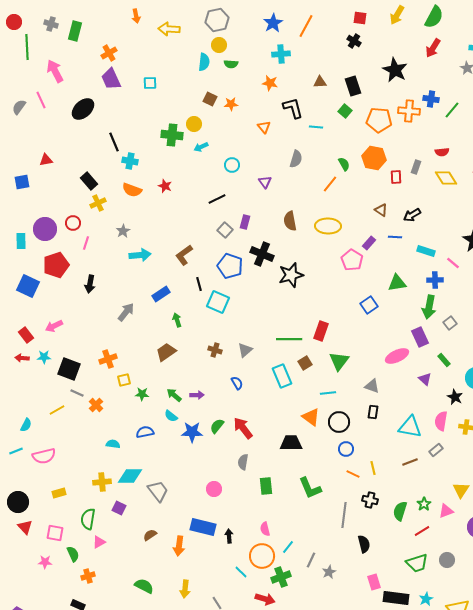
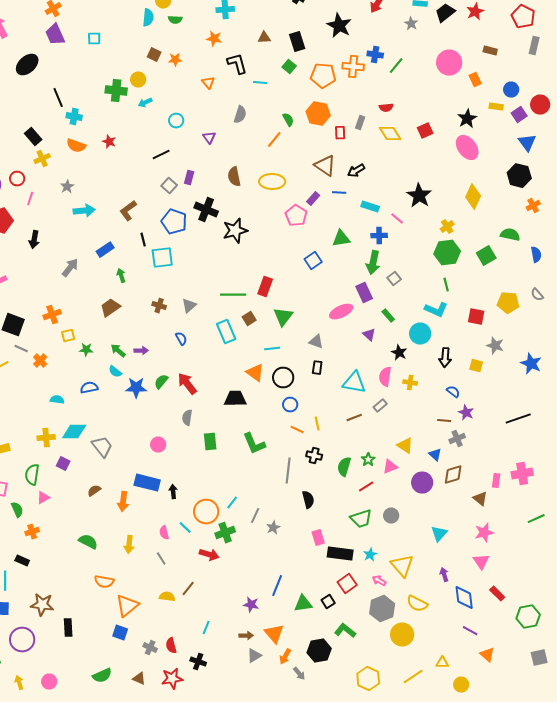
brown triangle: (381, 210) -> (325, 166), size x1.6
cyan square: (218, 302) -> (162, 258), turned -30
yellow triangle: (461, 490) -> (405, 446), turned -30
pink semicircle: (265, 529) -> (164, 533), moved

